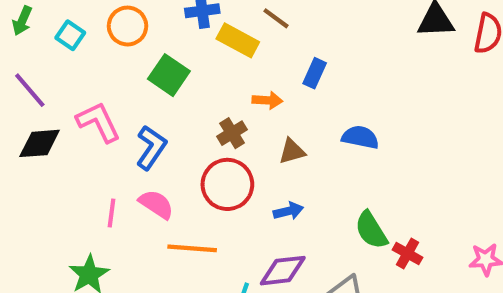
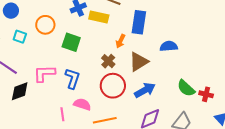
blue rectangle: (315, 73) -> (139, 22), size x1.6
orange arrow: (267, 100) -> (120, 41), turned 128
pink L-shape: (98, 122) -> (44, 73), turned -50
brown triangle: (292, 151) -> (139, 62), size x1.5
blue arrow: (288, 211) -> (145, 90), size x1.5

